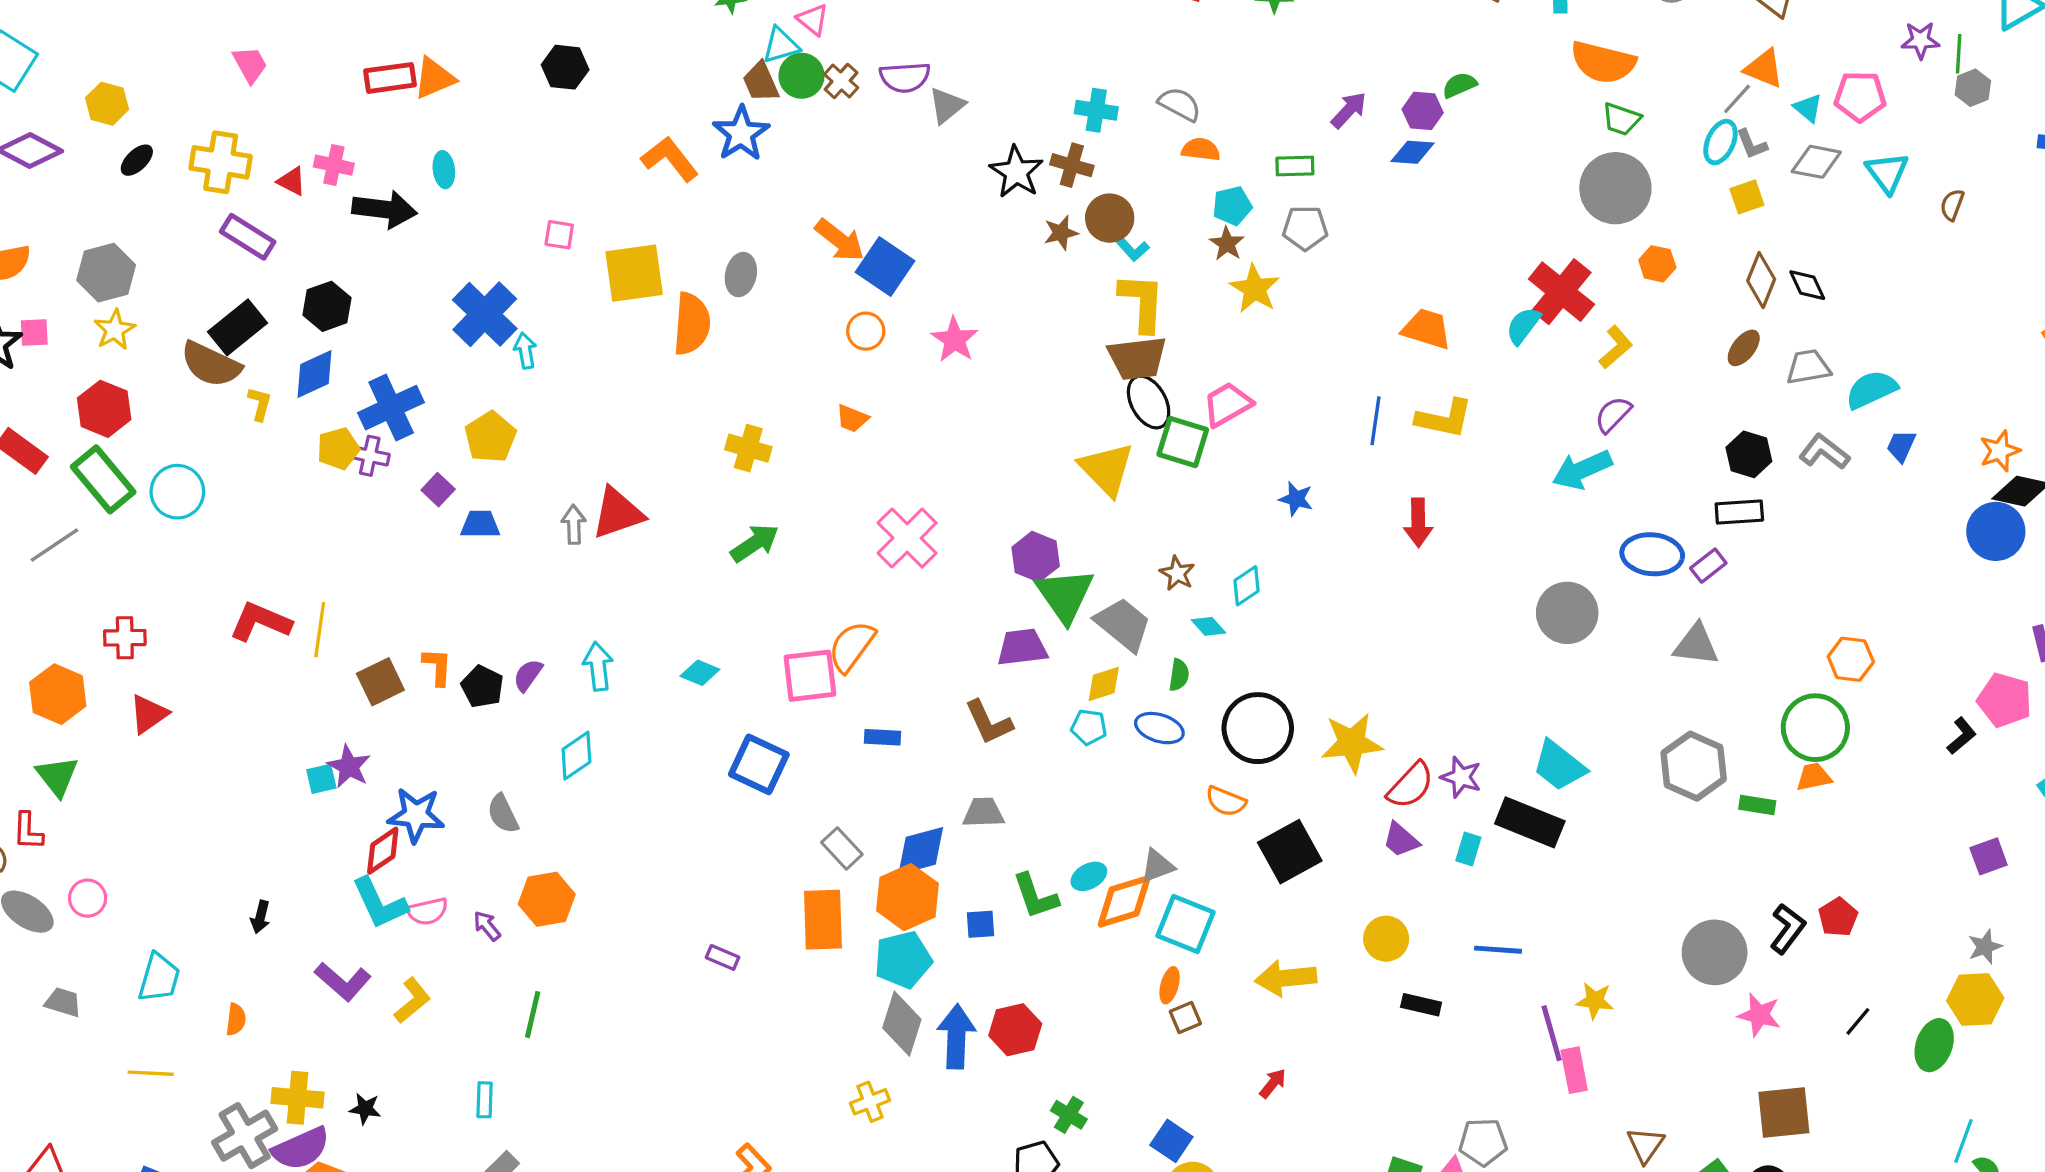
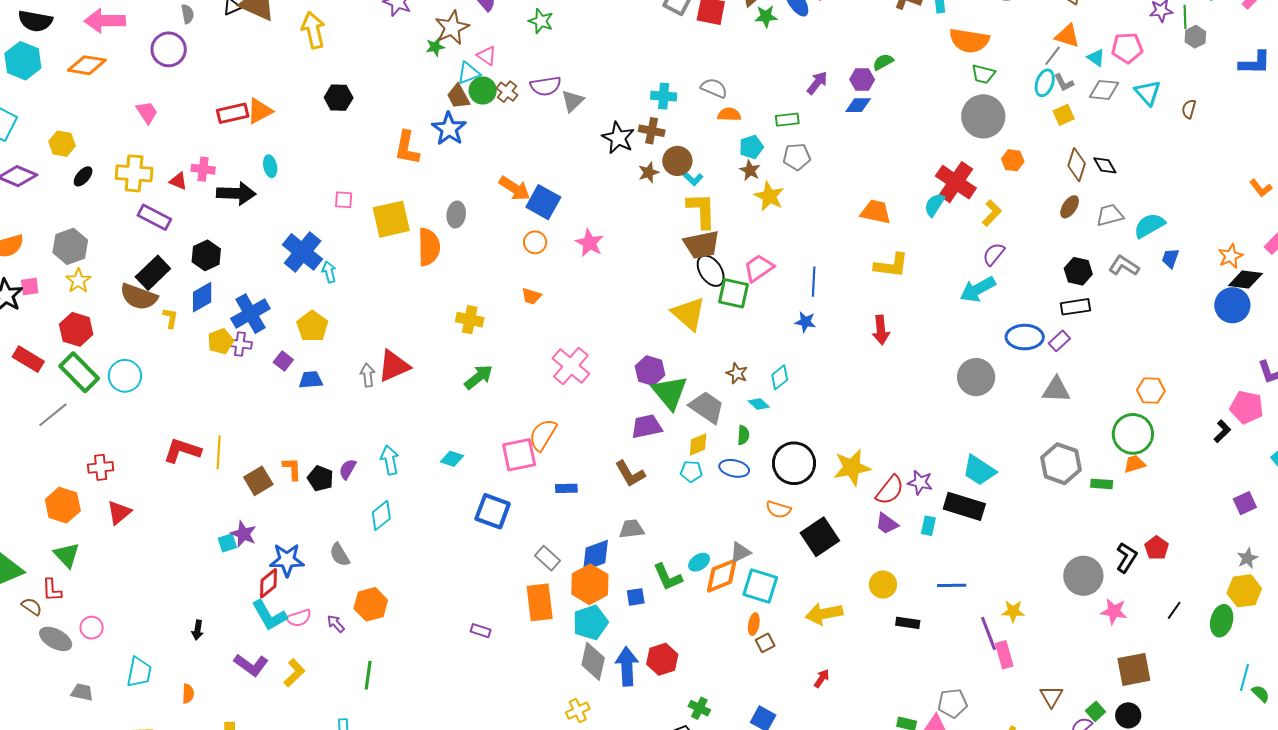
orange L-shape: (670, 159) -> (407, 148), turned -126
blue line: (1375, 421) -> (814, 282), moved

